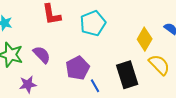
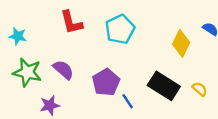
yellow semicircle: (159, 65) -> (200, 89), moved, size x0.6
black rectangle: (127, 75) -> (164, 86), turned -36

